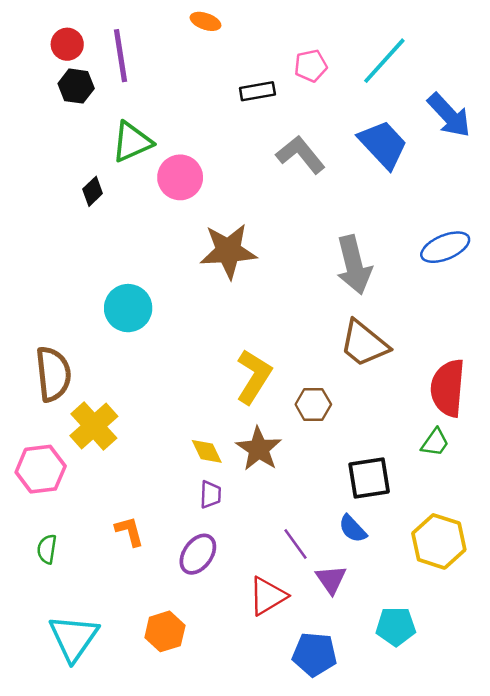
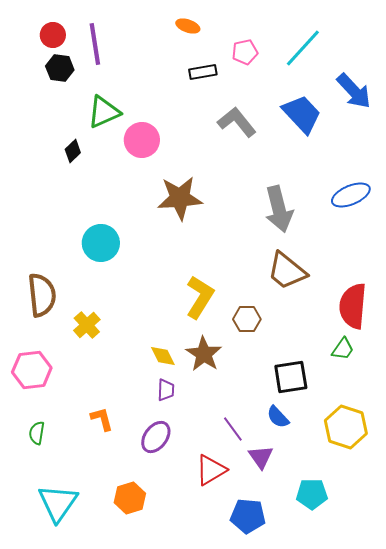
orange ellipse: (205, 21) -> (188, 26), moved
yellow cross: (94, 426) -> (87, 325), moved, size x0.7

